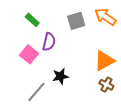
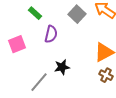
gray square: (76, 21) -> (77, 14), turned -30
pink square: (29, 54) -> (17, 44), moved, turned 30

